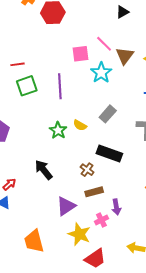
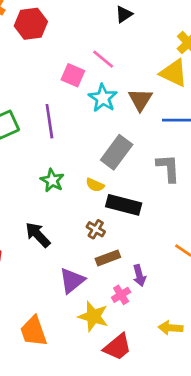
pink square: (81, 54) -> (73, 75), turned 36
brown triangle: (125, 56) -> (140, 100), moved
gray rectangle: (108, 114) -> (117, 152), size x1.4
yellow semicircle: (80, 125) -> (95, 185), moved

